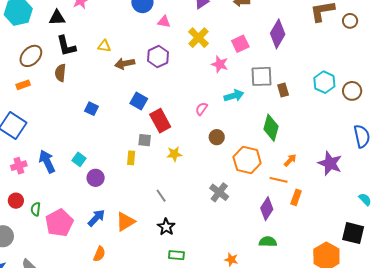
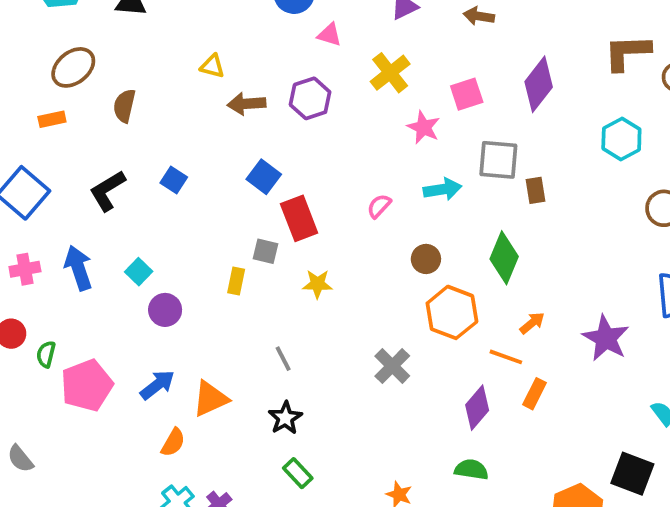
black L-shape: (66, 46) -> (107, 191), moved, turned 65
cyan hexagon: (324, 82) -> (621, 139), moved
brown circle: (217, 137) -> (426, 259), moved
orange semicircle: (99, 254) -> (173, 442), moved
green rectangle: (176, 255) -> (298, 473), turned 35

